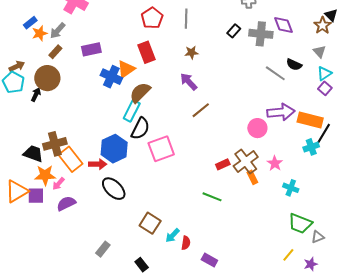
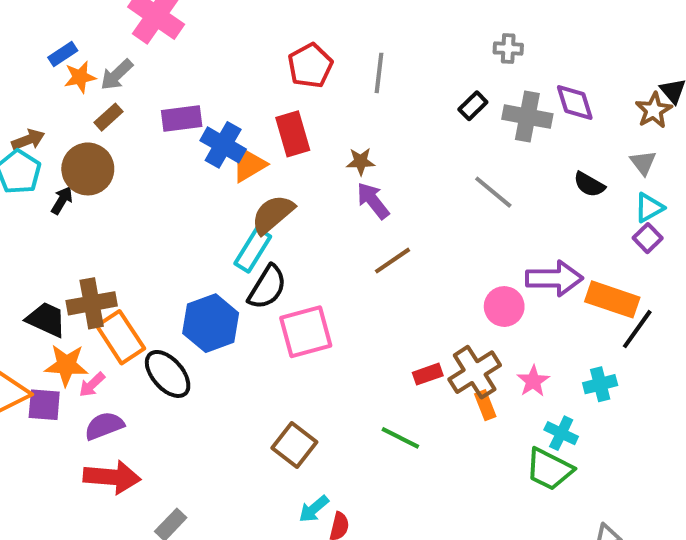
brown star: (191, 53) -> (361, 162), moved
gray line: (275, 73) -> (493, 192), moved
blue cross: (111, 77) -> (223, 145), moved
cyan cross: (311, 147) -> (600, 384), moved
red arrow: (98, 164) -> (112, 477), moved, size x1.5
black ellipse: (114, 189) -> (168, 374), moved
brown square: (150, 223) -> (294, 445), moved
green trapezoid: (300, 223) -> (549, 469), moved

